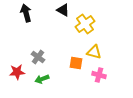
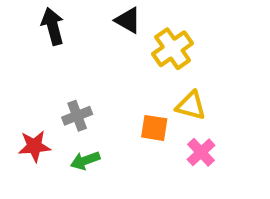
gray cross: (38, 57) -> (77, 116), turned 32
pink cross: (99, 75) -> (201, 152), turned 32

